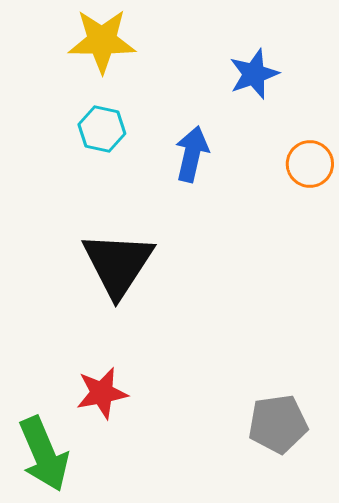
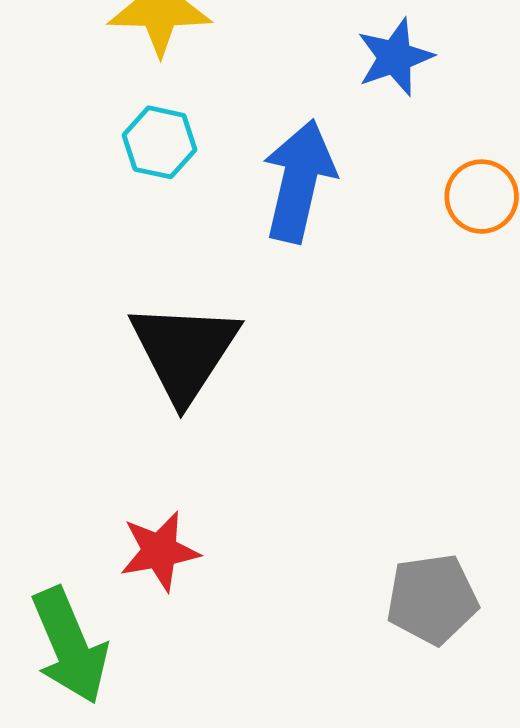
blue arrow: (192, 154) -> (299, 181), size x1.4

